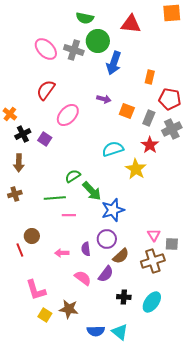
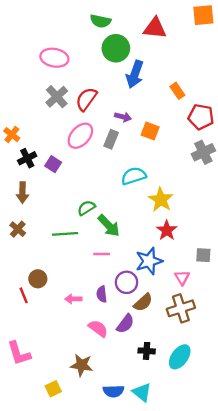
pink ellipse: (46, 49) -> (54, 58), turned -35
gray cross: (74, 50) -> (57, 97), moved, turned 30
orange rectangle: (150, 77) -> (177, 91), turned -48
red semicircle: (46, 90) -> (86, 99), moved
gray rectangle: (149, 118) -> (111, 139), moved
red star: (150, 145) -> (167, 230), moved
brown cross: (15, 194) -> (18, 229), turned -32
blue star: (113, 210) -> (149, 261), moved
pink line: (69, 215) -> (102, 254), moved
gray square: (172, 244) -> (203, 255), moved
pink L-shape: (36, 290) -> (19, 353), moved
yellow square: (45, 315) -> (53, 389), moved, turned 32

